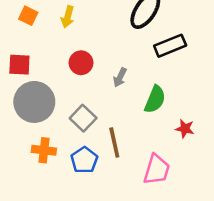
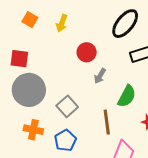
red circle: (81, 63) -> (87, 52), moved
brown line: (114, 142) -> (107, 122), moved

